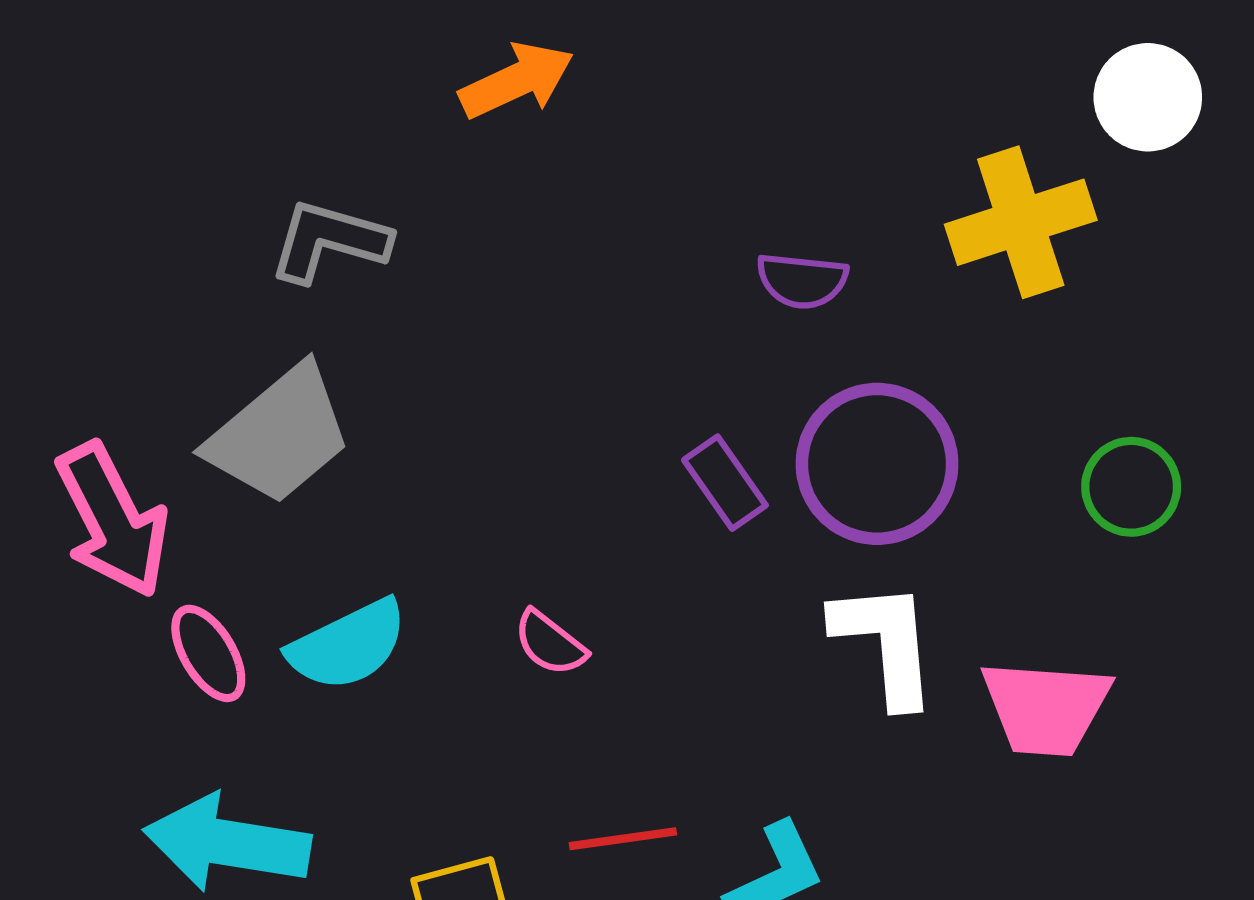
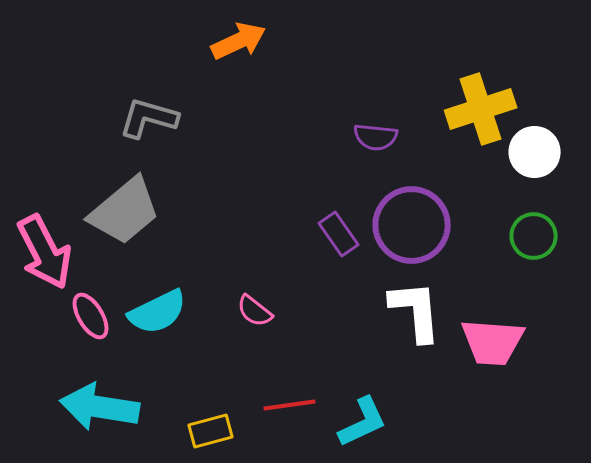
white circle: (1148, 97) -> (535, 152), moved

